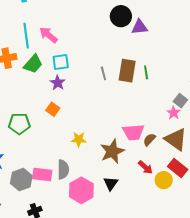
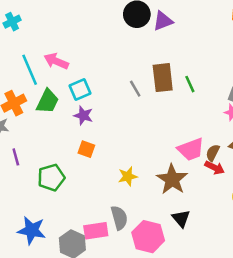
green line: (146, 72) -> (190, 84), moved
red arrow: (145, 167) -> (215, 168), moved

